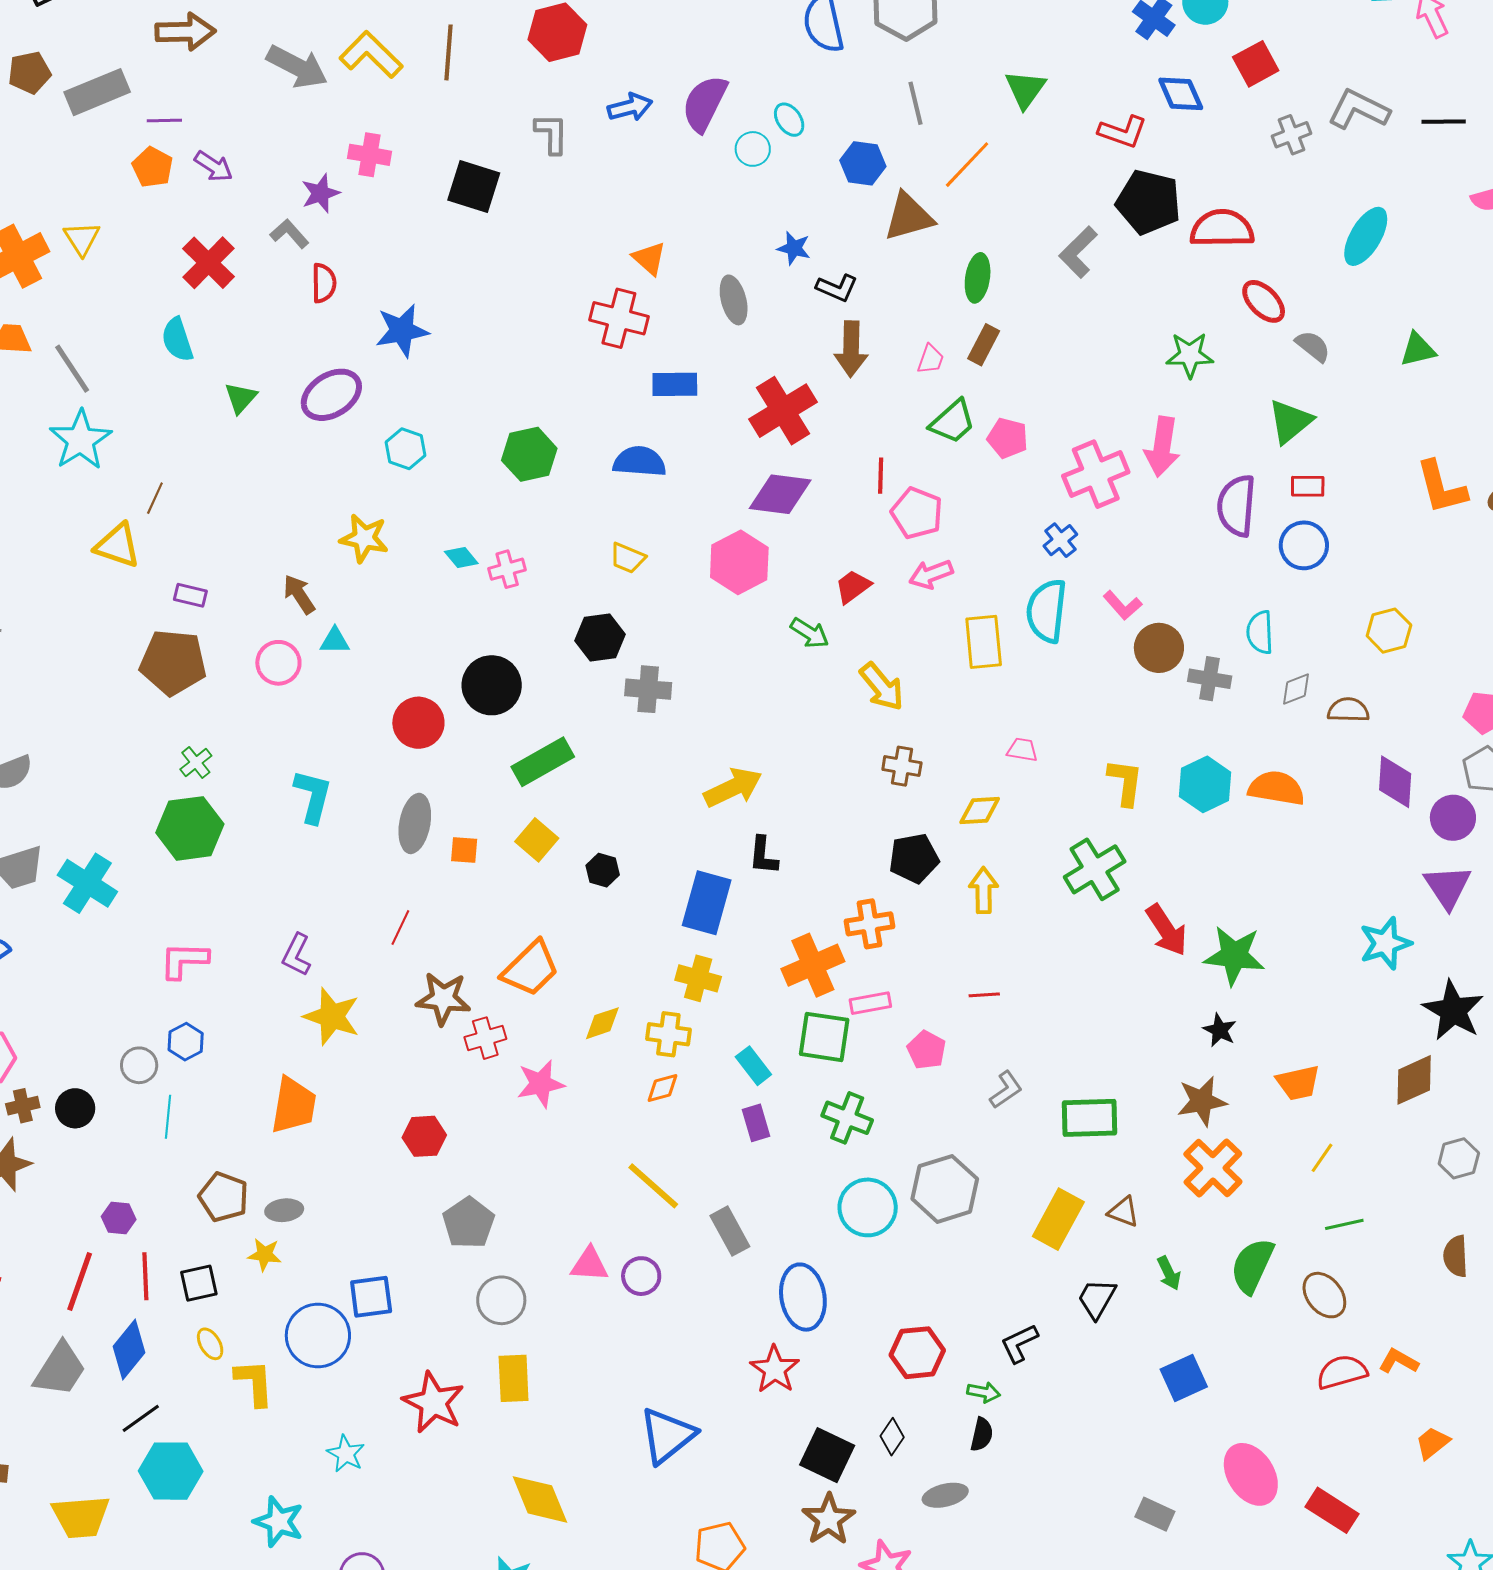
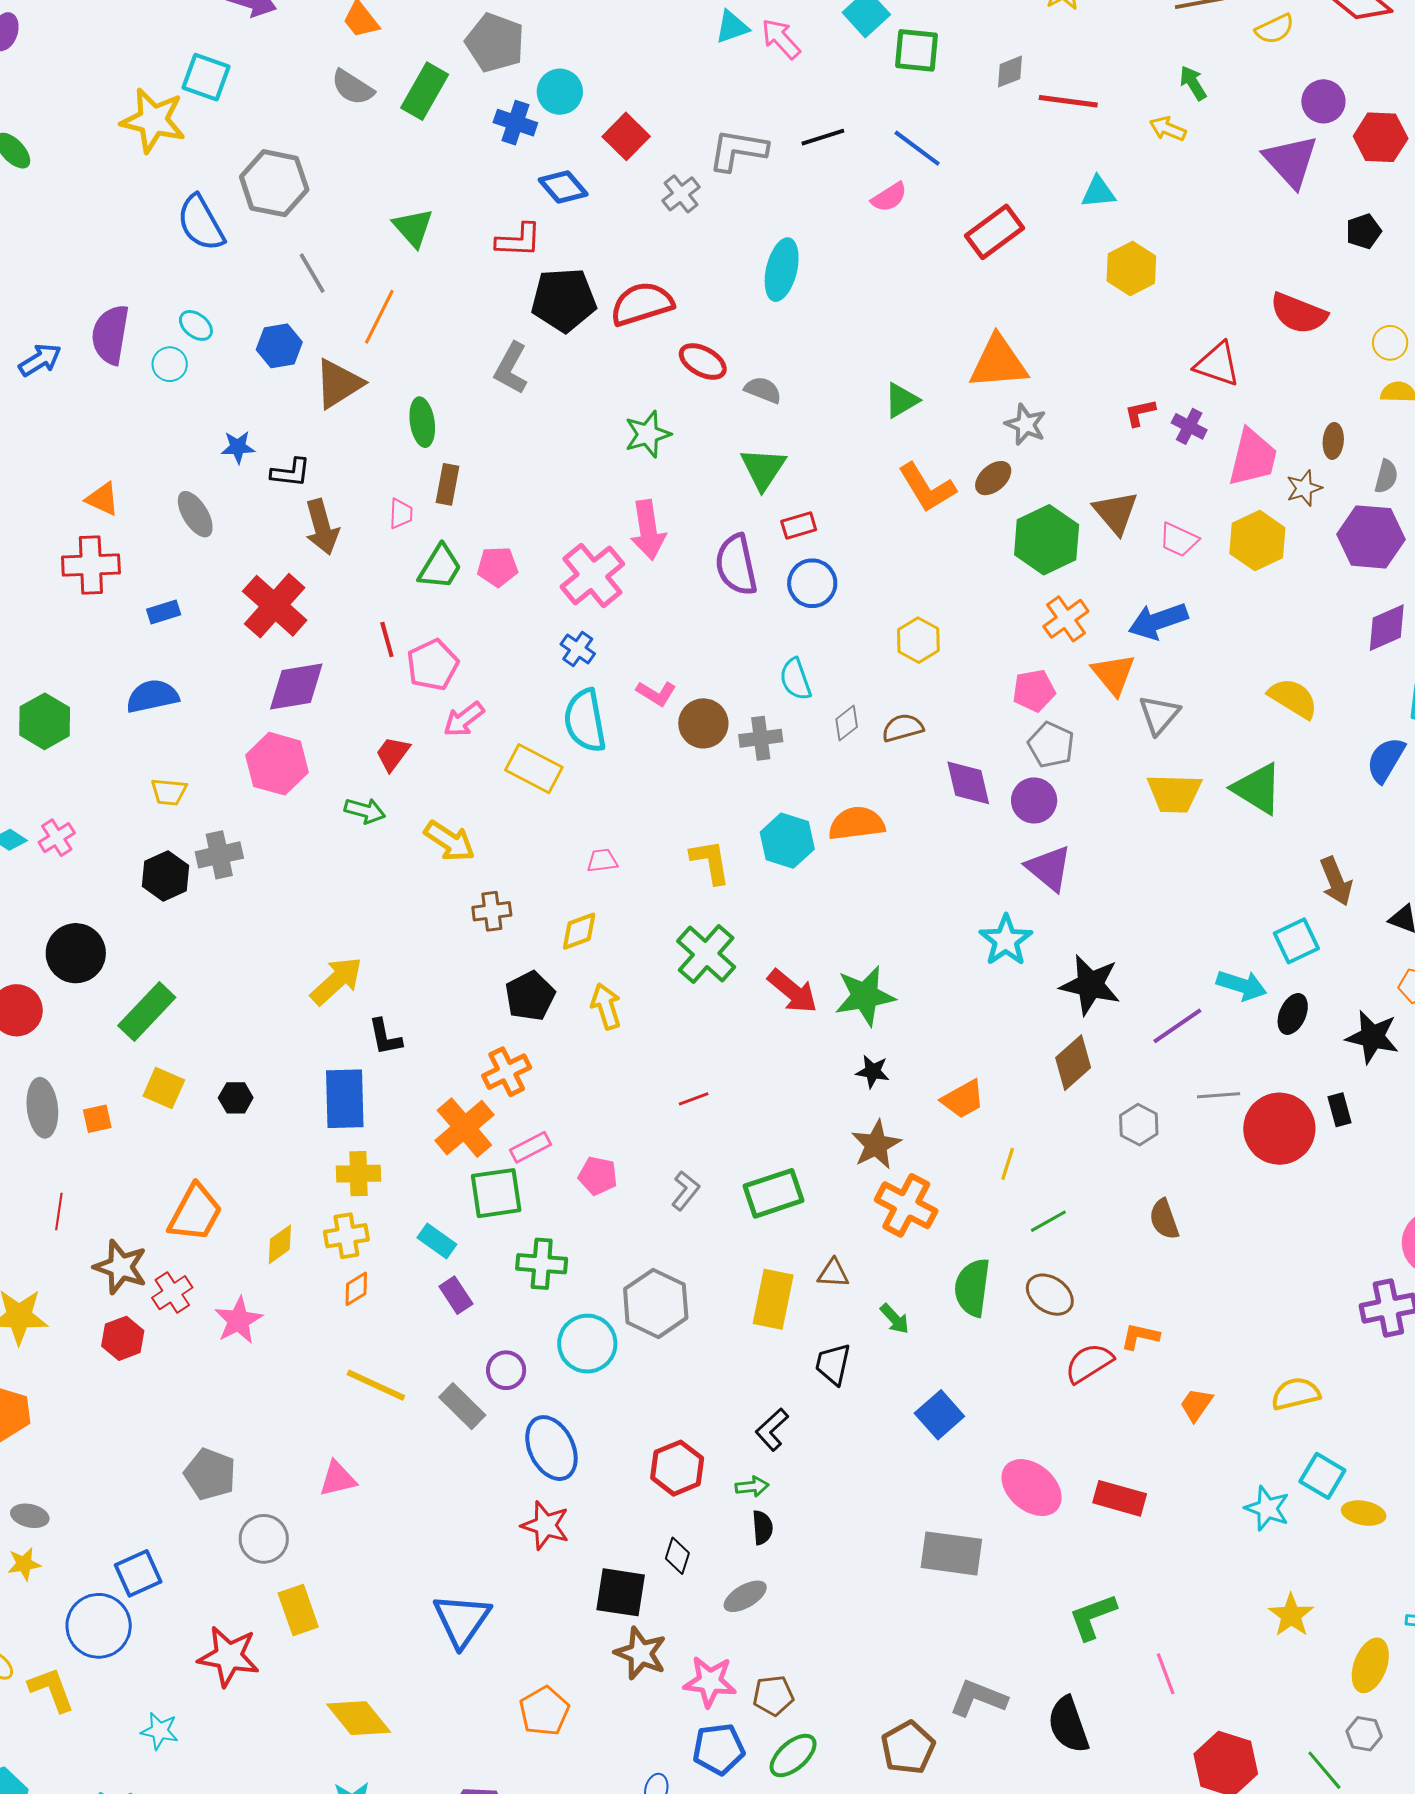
green triangle: (1418, 350) -> (901, 400), moved
blue rectangle: (675, 384) -> (164, 612), size x0.7
pink pentagon: (917, 513) -> (433, 665), turned -30
yellow rectangle: (984, 642) -> (534, 769), turned -40
gray cross: (648, 689) -> (219, 855), moved
red line: (984, 995) -> (694, 1099), moved
brown star: (443, 999) -> (121, 1267), turned 30
red hexagon: (424, 1136) -> (123, 1338), moved
gray ellipse: (284, 1210) -> (30, 1516), turned 36
purple circle: (641, 1276) -> (506, 1370), moved
gray rectangle: (1155, 1514) -> (951, 1553), size x1.6

